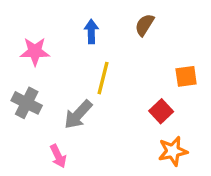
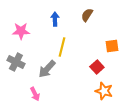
orange star: (173, 151) -> (104, 91), turned 30

